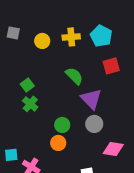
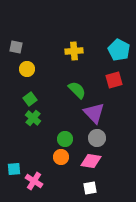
cyan pentagon: (101, 36) -> (119, 50), moved
yellow circle: (42, 41) -> (27, 69), moved
pink diamond: (113, 149) -> (91, 161), moved

